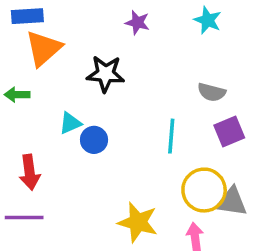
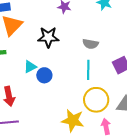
gray semicircle: (212, 92) -> (90, 44), moved
yellow circle: (204, 190) -> (96, 100), moved

